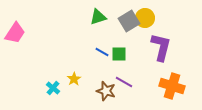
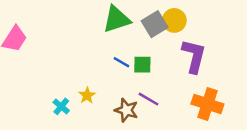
green triangle: (98, 17) -> (117, 19), size x1.4

